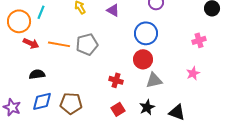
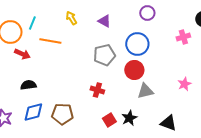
pink cross: (199, 40) -> (183, 37), moved
orange line: (59, 44) -> (50, 41), moved
gray pentagon: (87, 44) -> (104, 55), moved
red cross: (116, 80) -> (97, 90), moved
black star: (147, 107) -> (129, 118), moved

